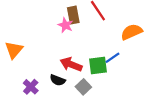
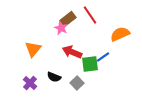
brown rectangle: (73, 15) -> (68, 19), turned 63
orange triangle: (14, 50) -> (33, 49), moved
red arrow: (71, 64) -> (72, 52), moved

